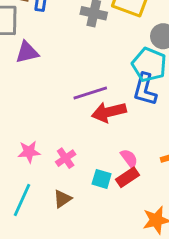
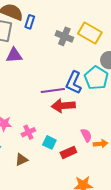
blue L-shape: (145, 89) -> (74, 83), moved
pink semicircle: (129, 158) -> (86, 135), moved
cyan square: (102, 179) -> (49, 142), moved

